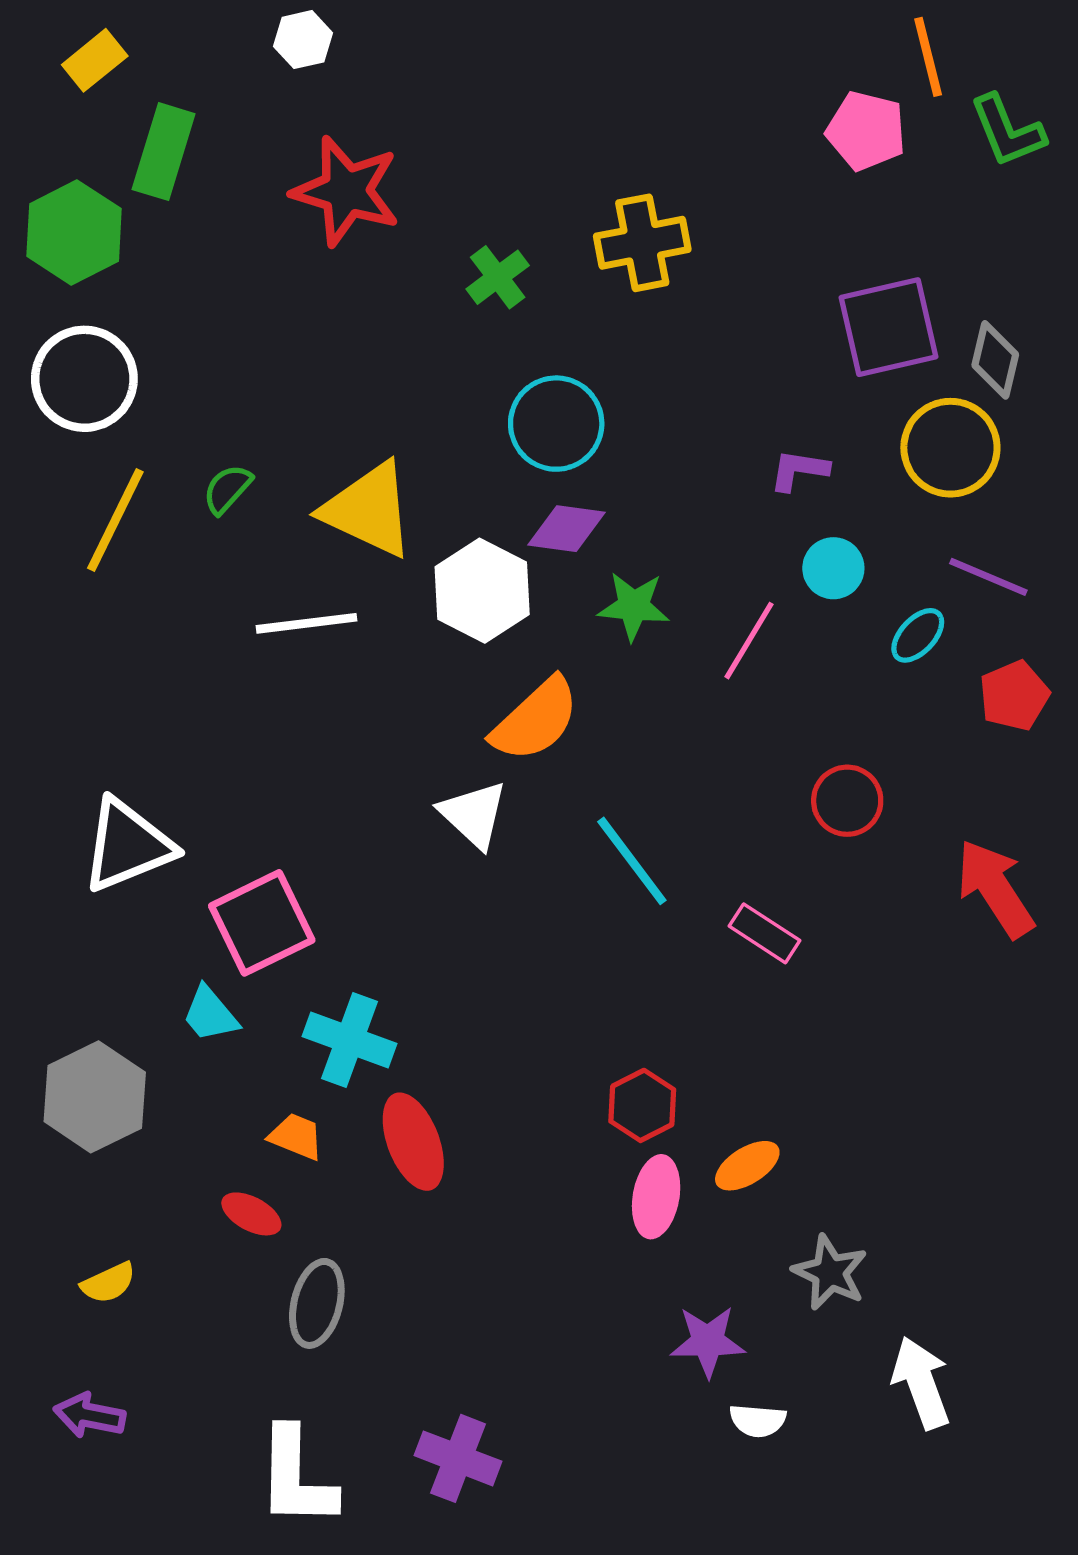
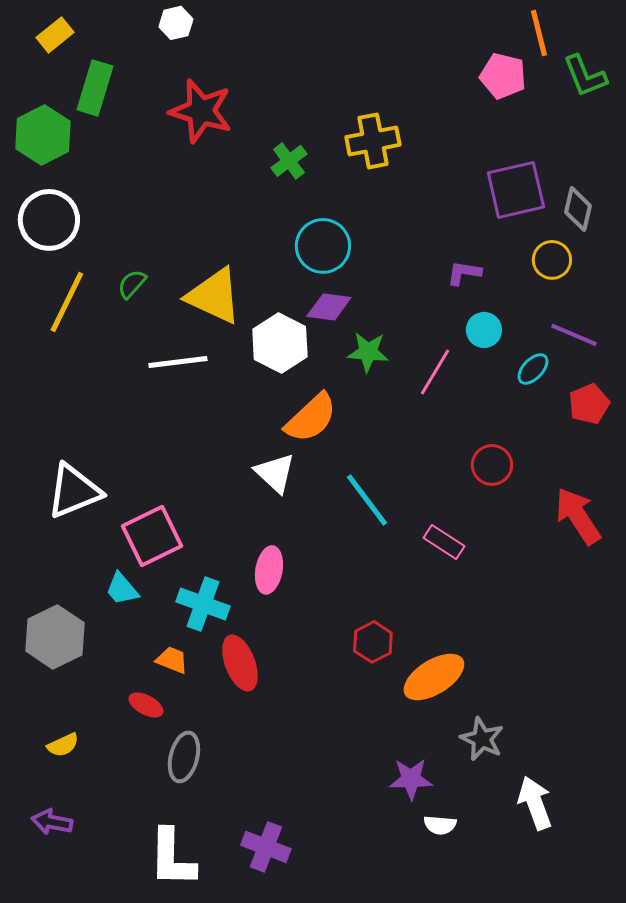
yellow circle: (950, 448) -> (552, 260), size x0.7
orange ellipse: (747, 1166) -> (434, 677), size x1.6
pink ellipse: (656, 1197) -> (269, 570), moved

